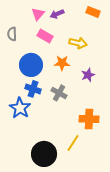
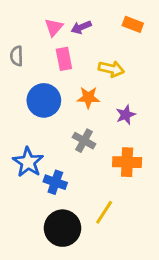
pink rectangle: (45, 36) -> (64, 59), turned 49
blue cross: (33, 89) -> (55, 182), moved
orange cross: (89, 119) -> (127, 162), moved

